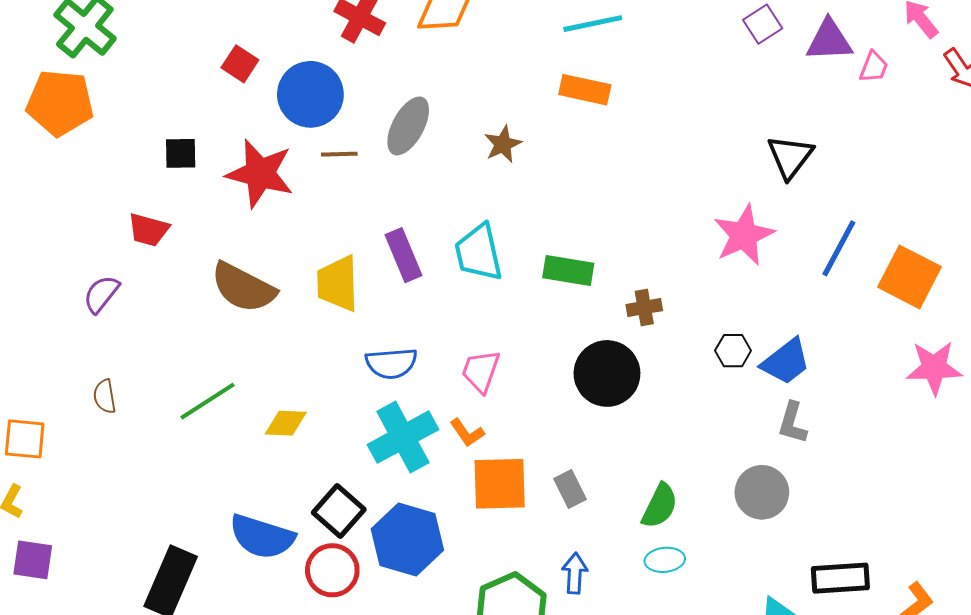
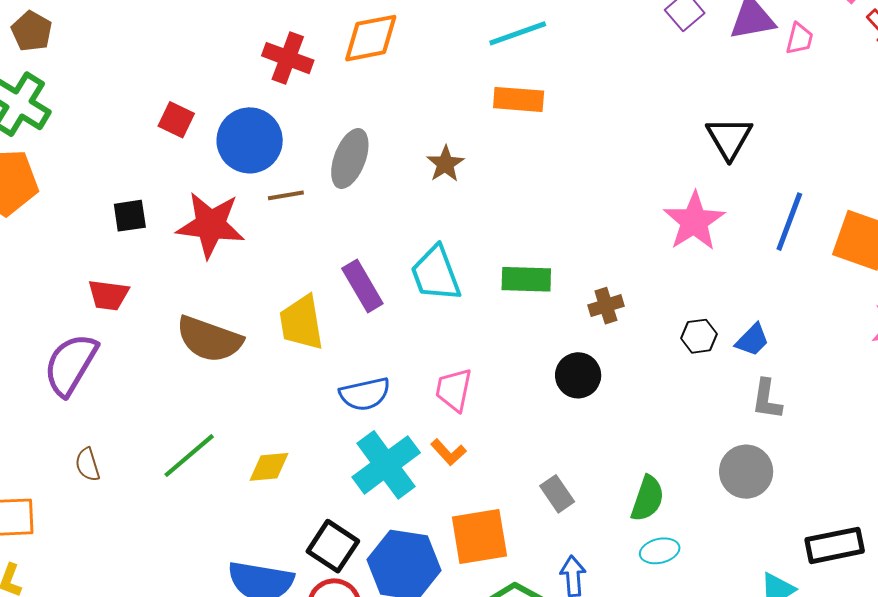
purple semicircle: (101, 294) -> (71, 364), size x1.6
blue trapezoid: (786, 362) -> (752, 340), size x0.7
black circle: (607, 373) -> (578, 375), size x0.7
orange square: (500, 484) -> (479, 537), moved

